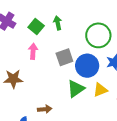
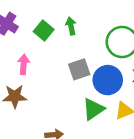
pink arrow: (33, 51) -> (24, 64), moved

